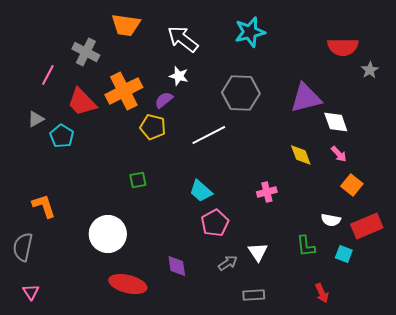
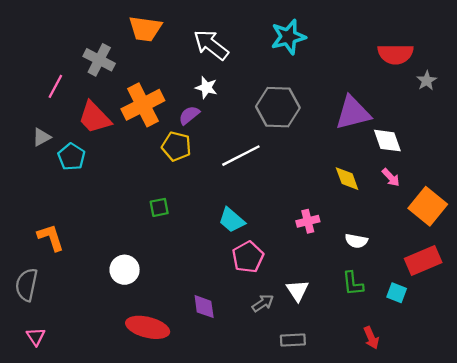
orange square: (352, 185) -> (428, 206), moved, size x1.5
white semicircle: (331, 220) -> (356, 241), moved
white circle: (108, 234) -> (125, 270), size x0.7

